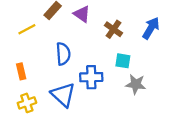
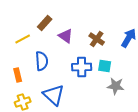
purple triangle: (82, 14) -> (66, 36), moved
blue semicircle: (63, 54) -> (42, 61), moved
blue cross: (91, 77) -> (82, 67), moved

